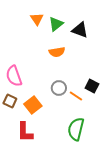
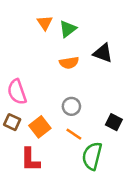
black triangle: (80, 30) -> (103, 53), moved
black square: (92, 86) -> (114, 122), moved
orange line: (76, 96) -> (74, 134), moved

